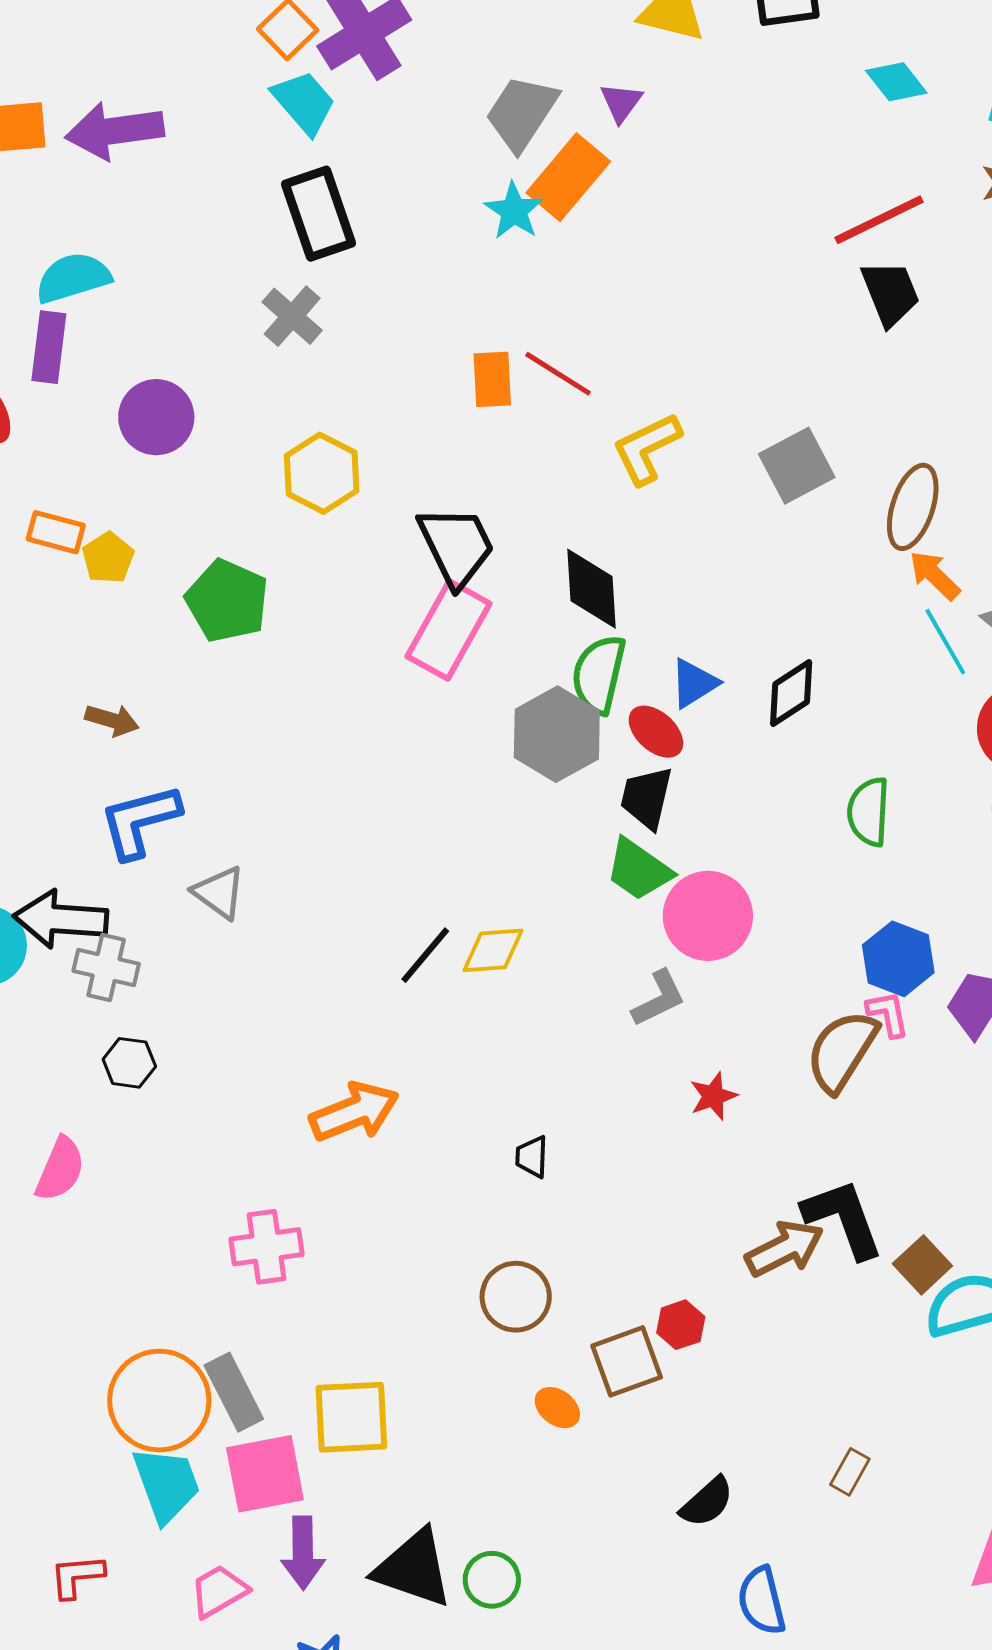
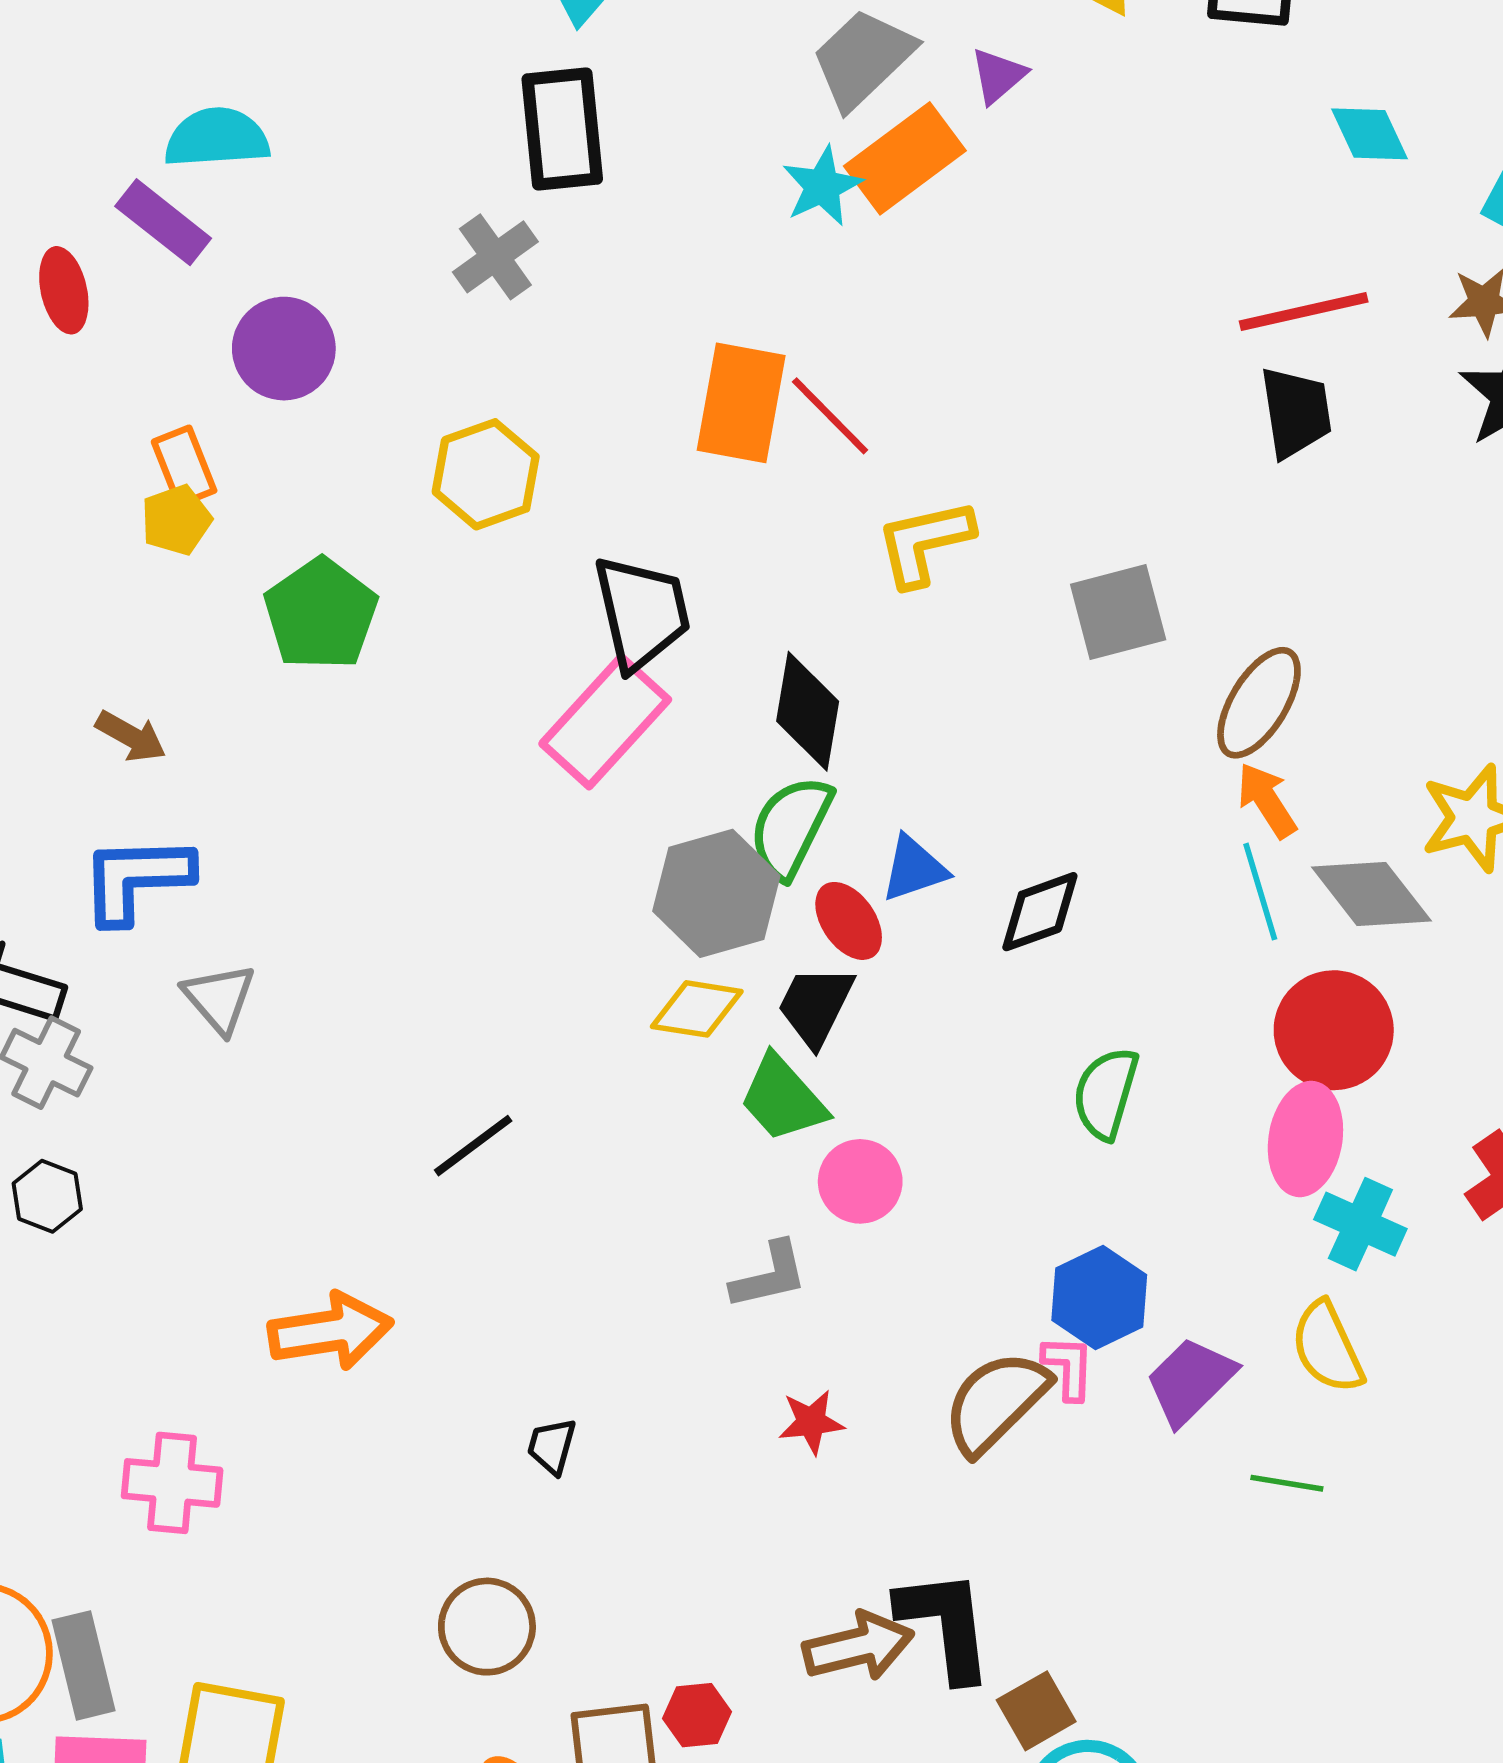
purple rectangle: (49, 347) -> (163, 222), turned -72
orange rectangle: (492, 379) -> (741, 403), size x1.5
orange rectangle: (56, 532) -> (184, 466), moved, turned 40
pink circle: (708, 916) -> (860, 1181), size x0.7
yellow diamond: (493, 950) -> (697, 1009), moved

